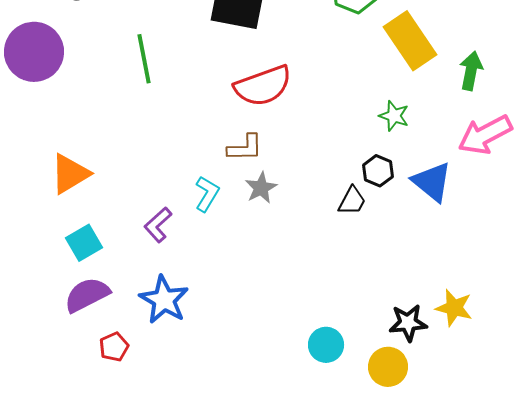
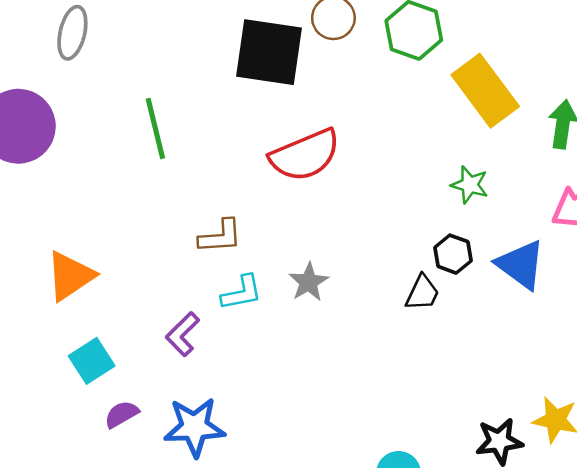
brown L-shape: (245, 148) -> (220, 236), moved
cyan L-shape: (207, 194) -> (242, 293), turned 51
purple semicircle: (87, 295) -> (122, 414), moved, size x0.6
blue star: (164, 300) -> (194, 427), turned -30

